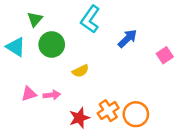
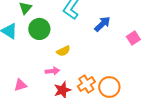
pink triangle: (29, 94) -> (20, 85), moved
pink arrow: (52, 95) -> (52, 71), moved

